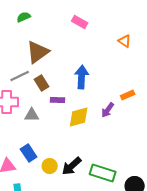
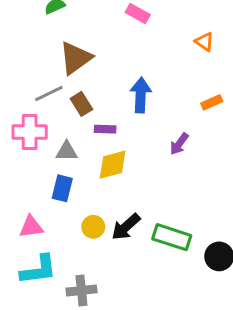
orange rectangle: (128, 95) -> (212, 102), moved
yellow diamond: (79, 117) -> (113, 165), moved
blue rectangle: (29, 153) -> (62, 188), moved, turned 48

